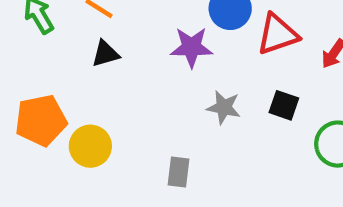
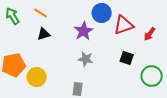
purple star: (191, 47) -> (84, 31), turned -30
gray star: (224, 107) -> (86, 59), moved

